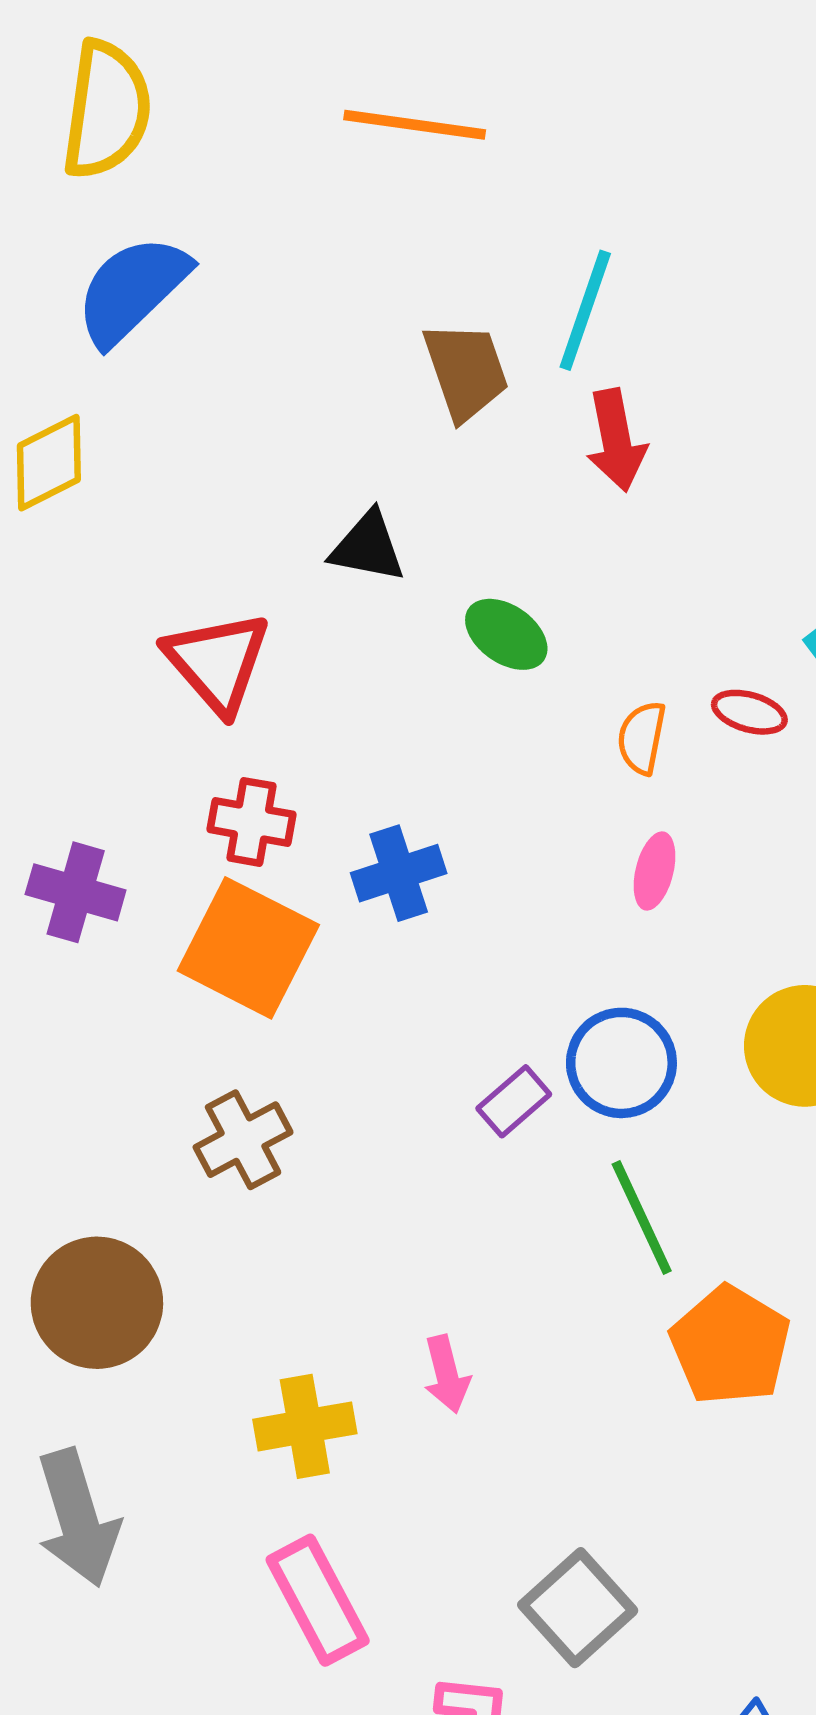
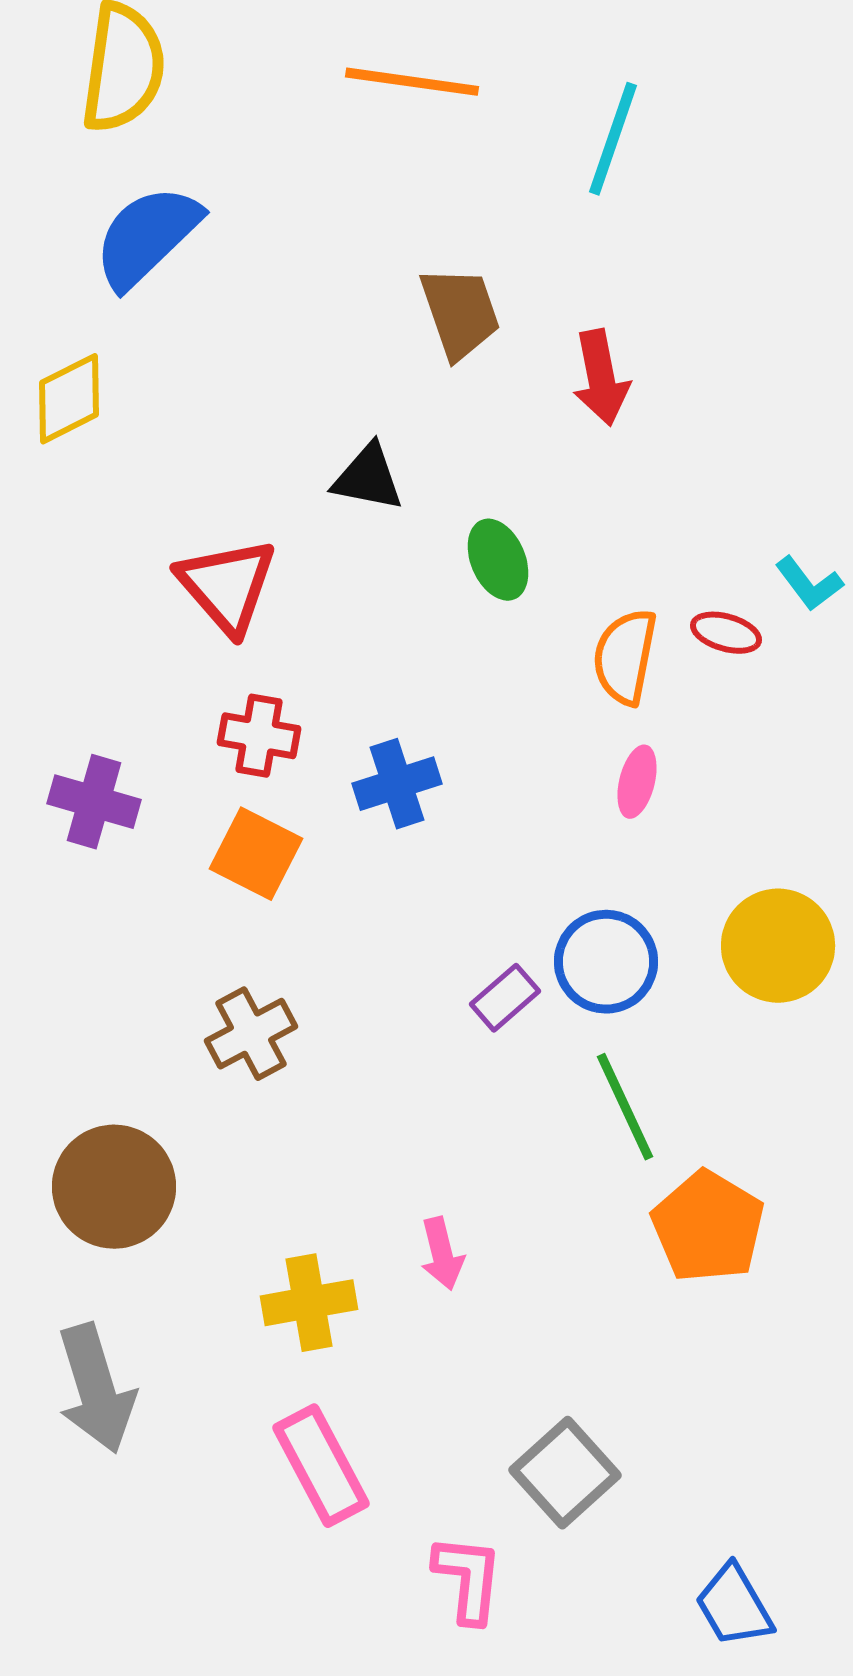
cyan line: (585, 310) -> (613, 139), moved
green ellipse: (506, 634) -> (498, 560), turned 32
orange semicircle: (642, 738) -> (625, 657), size x1.4
orange square: (248, 948) -> (256, 854), size x0.7

